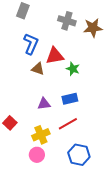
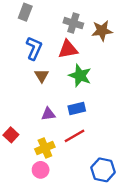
red triangle: (55, 56) -> (68, 49), moved
brown triangle: (38, 69) -> (42, 76), turned 40
green star: (73, 69) -> (80, 76), size x1.5
blue hexagon: (79, 155) -> (103, 170), moved

